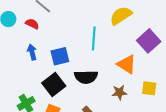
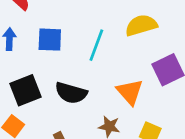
blue square: (60, 56) -> (50, 40), moved

